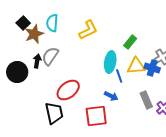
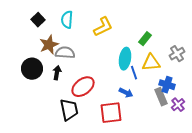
brown star: (34, 34) -> (49, 45), moved
gray semicircle: (50, 56) -> (65, 53), turned 60
black arrow: (37, 61) -> (57, 73), moved
blue cross: (152, 68) -> (167, 85), moved

